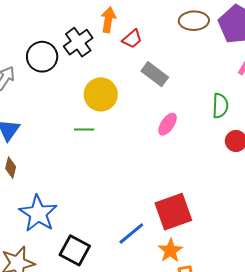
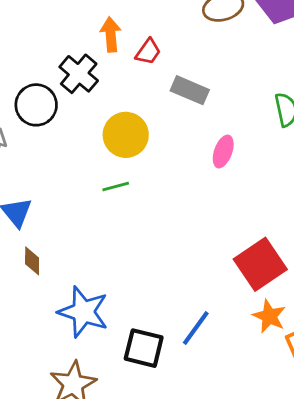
blue line: (131, 233) -> (196, 328), moved

